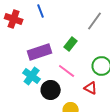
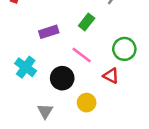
purple rectangle: (40, 52) -> (49, 32), size x0.7
cyan cross: (32, 76) -> (26, 67), moved

